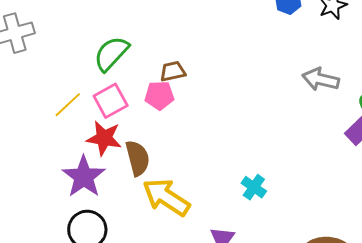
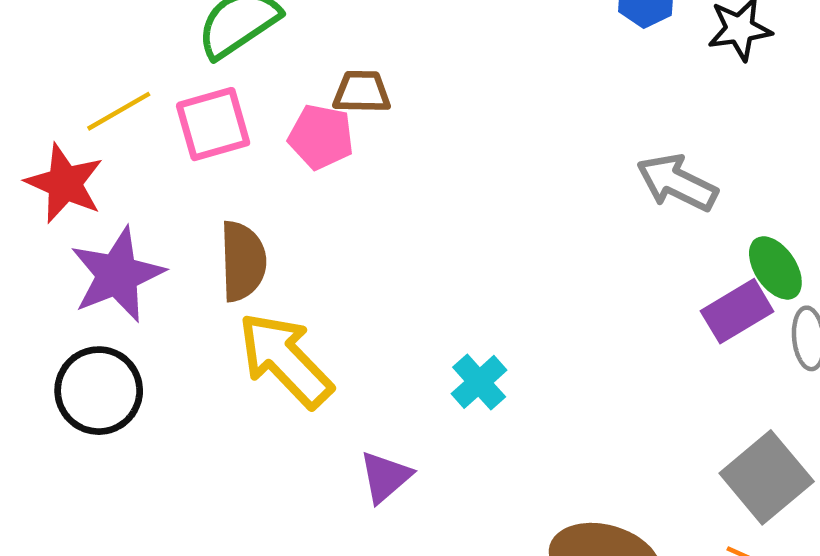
red star: (104, 138) -> (65, 183), moved

